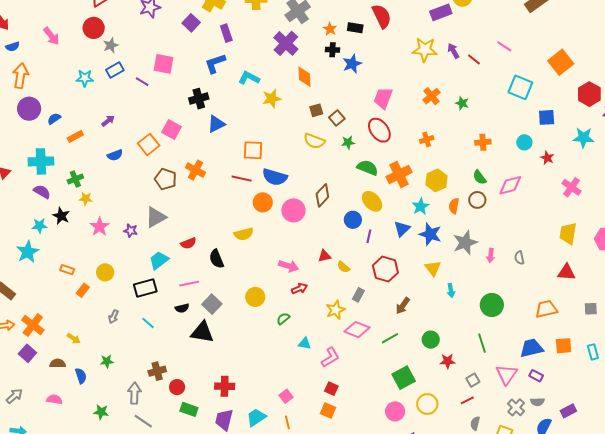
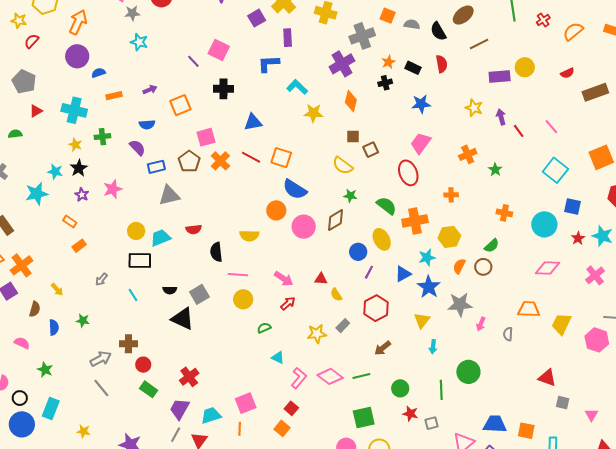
red semicircle: (382, 16) -> (442, 64), size x0.7
gray star: (111, 45) -> (132, 13), moved
black cross: (333, 50) -> (385, 83), turned -32
yellow star: (425, 50) -> (474, 108), size x0.7
blue star: (352, 64) -> (421, 104), moved
blue rectangle: (115, 70) -> (156, 167), moved
black cross: (199, 99) -> (223, 89), moved
pink square: (171, 129) -> (206, 137), moved, turned 30
cyan circle: (524, 142) -> (544, 224), size x1.6
green star: (348, 143) -> (350, 196), moved
orange square: (149, 144) -> (180, 105), moved
red star: (547, 158) -> (578, 238), moved
green semicircle: (480, 177) -> (492, 246), turned -112
red line: (242, 179) -> (251, 157), moved
pink diamond: (510, 185) -> (548, 268), moved
pink cross: (571, 187) -> (595, 275), moved
purple semicircle: (42, 192) -> (137, 148), moved
yellow star: (86, 199) -> (75, 145), moved
purple star: (131, 231) -> (82, 195), moved
yellow circle: (105, 272) -> (136, 231), moved
red triangle: (566, 272) -> (547, 378), moved
pink line: (189, 284) -> (238, 275), moved
red arrow: (299, 289) -> (288, 303), turned -35
orange trapezoid: (546, 309) -> (529, 309), moved
pink diamond: (357, 330) -> (330, 376), moved
green line: (482, 343) -> (441, 390), moved
pink L-shape: (330, 357) -> (299, 378), turned -35
brown semicircle: (58, 363) -> (35, 309), turned 91
gray square: (473, 380) -> (432, 423), moved
red cross: (225, 386) -> (189, 377), turned 36
gray arrow: (134, 393) -> (101, 359), turned 45
pink square: (286, 396) -> (246, 403), size x1.5
green star: (101, 412) -> (45, 370), moved

